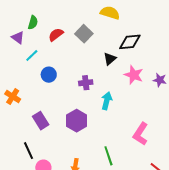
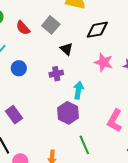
red semicircle: (56, 35) -> (23, 28), turned -91
black triangle: (110, 59) -> (67, 49), moved, turned -32
purple hexagon: (77, 121) -> (68, 113), moved

